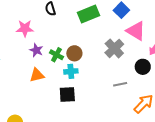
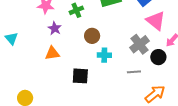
gray cross: (114, 48) -> (140, 44), moved
green cross: (56, 55) -> (76, 10), moved, turned 32
cyan cross: (71, 71) -> (104, 55), moved

